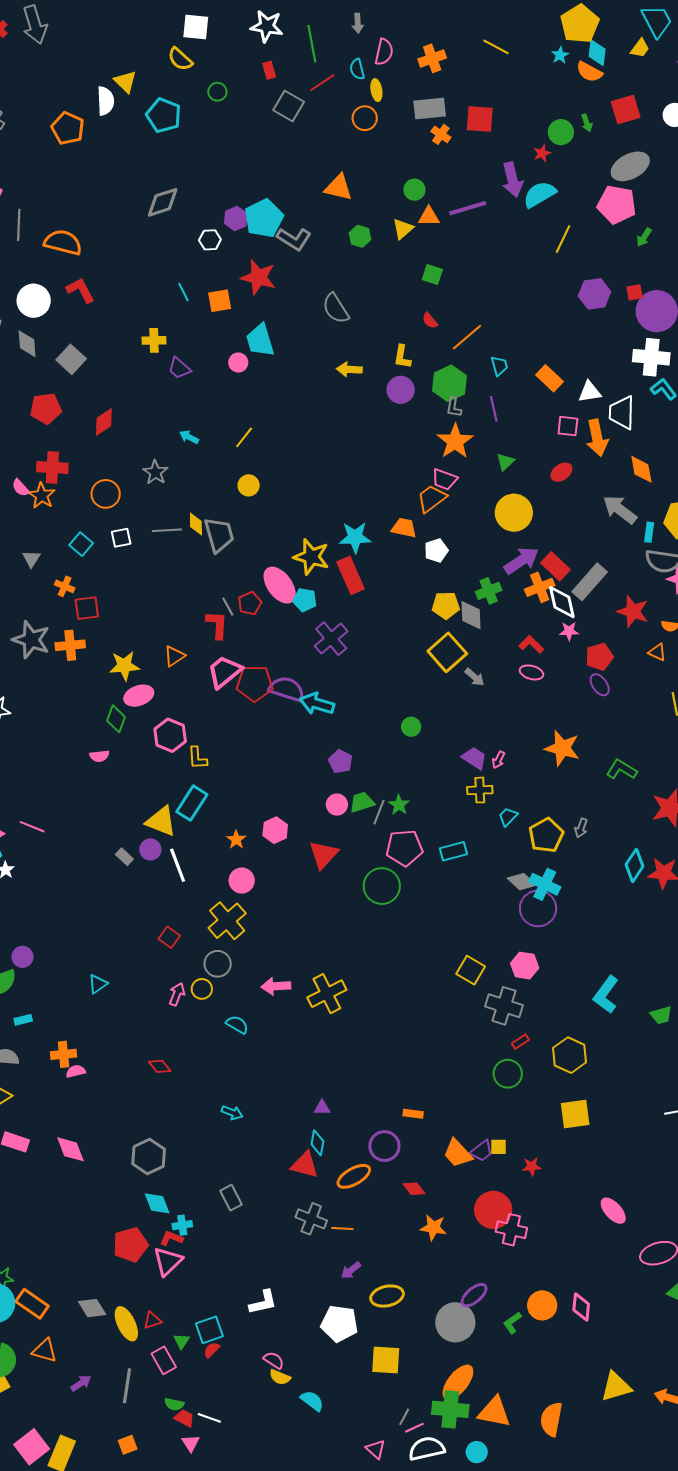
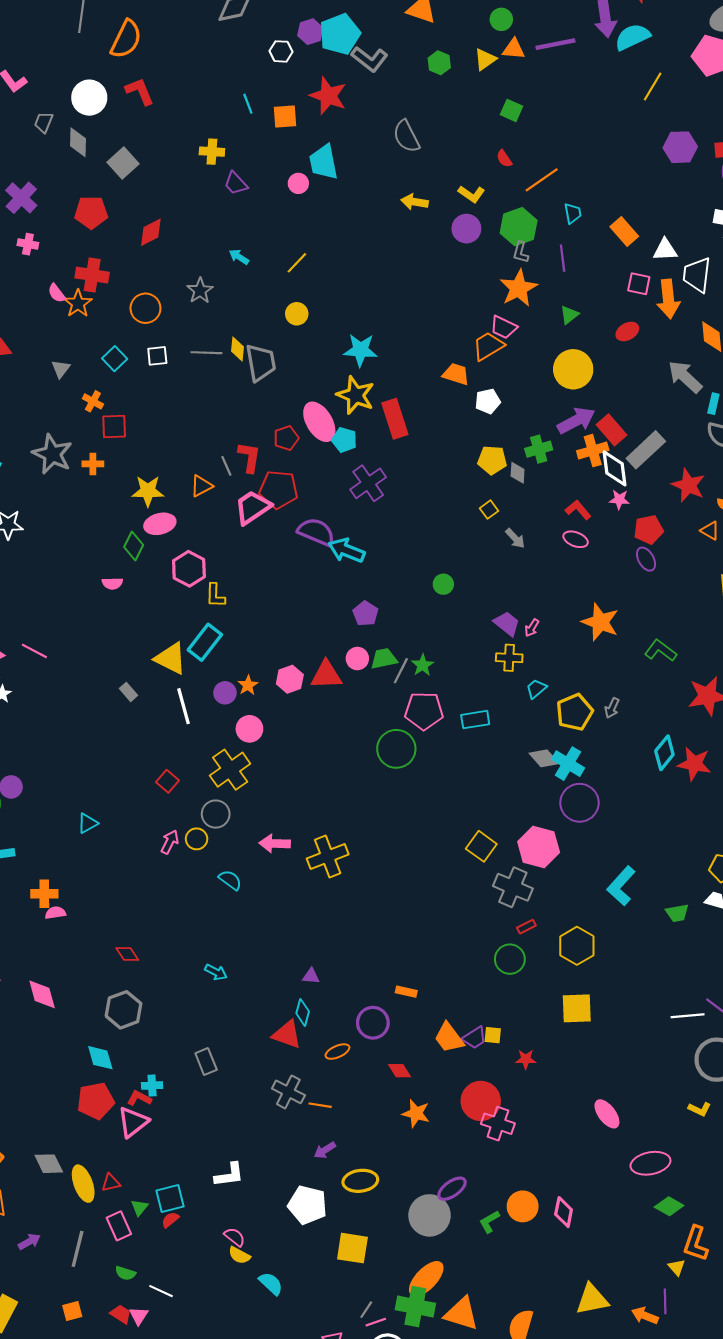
orange semicircle: (63, 242) -> (126, 39), turned 96
yellow L-shape: (402, 357) -> (471, 194), turned -70
cyan star: (355, 537) -> (360, 350), moved
gray line: (228, 607) -> (226, 466), moved
gray diamond: (471, 615) -> (518, 473), size x0.7
orange cross: (70, 645) -> (93, 464), size x0.7
yellow square: (447, 652) -> (489, 510), size x0.5
red pentagon: (255, 683) -> (278, 489), moved
purple circle: (150, 849) -> (225, 693), moved
red triangle: (323, 855) -> (326, 675), moved, turned 40
purple circle: (538, 908) -> (580, 803), moved
pink hexagon: (525, 966) -> (539, 847), size x1.4
red diamond: (160, 1066) -> (127, 954), moved
orange ellipse: (354, 1176) -> (337, 1052), size x0.7
cyan diamond: (157, 1203) -> (100, 1058), moved
red trapezoid: (184, 1418) -> (121, 1314), moved

